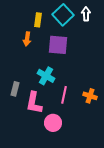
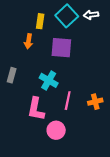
white arrow: (86, 14) -> (91, 15), turned -96
gray rectangle: (15, 89) -> (12, 75), moved
orange cross: (90, 96) -> (95, 102), turned -32

